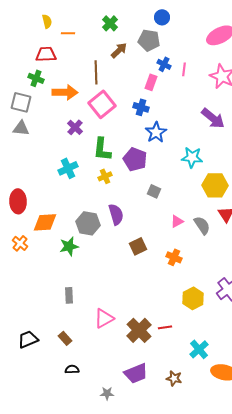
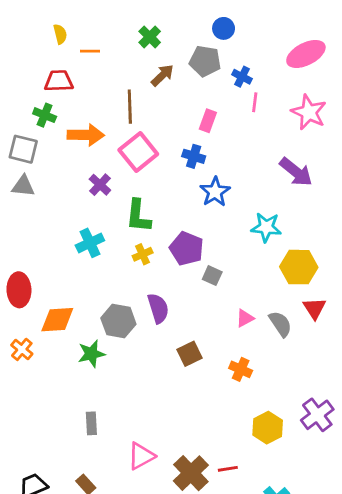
blue cross: (164, 64) -> (242, 77), moved
purple pentagon: (135, 159) -> (187, 249), moved

